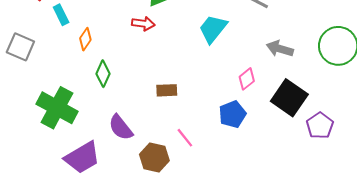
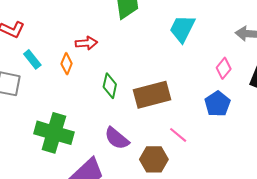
cyan rectangle: (61, 15) -> (32, 59), moved
red arrow: (143, 24) -> (86, 43), moved
green diamond: (103, 74) -> (110, 86), moved
brown rectangle: (167, 90) -> (152, 95), size x1.8

